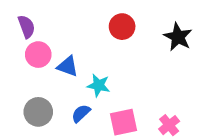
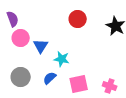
blue triangle: (68, 66) -> (41, 46), turned 42
pink cross: (169, 125) -> (110, 86), turned -32

